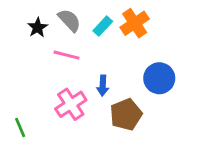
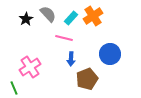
pink line: (66, 55) -> (64, 38), moved
pink cross: (71, 104) -> (30, 67), moved

